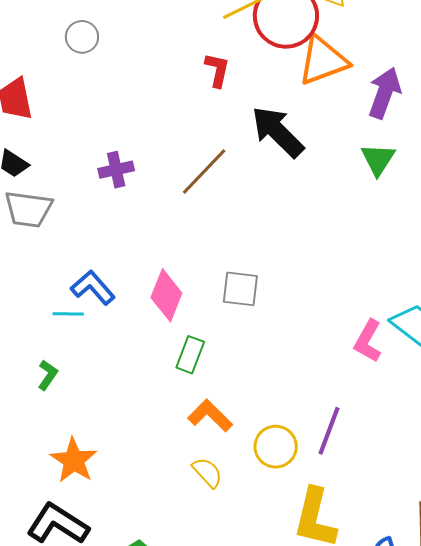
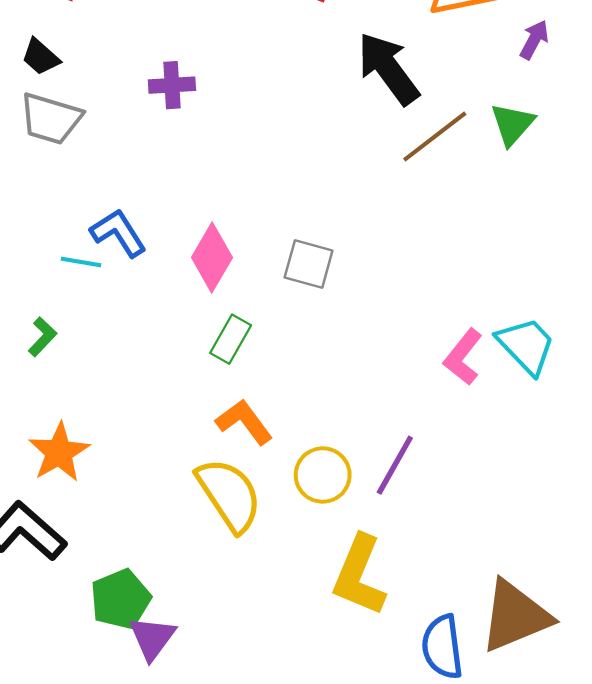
purple arrow: (385, 93) -> (534, 40), size x0.6
brown line: (204, 171) -> (435, 137), moved
yellow semicircle: (207, 472) -> (229, 495), size x1.8

